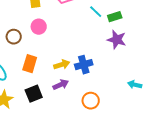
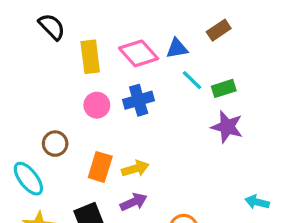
brown circle: (14, 37) -> (55, 144), moved
orange rectangle: (30, 64) -> (100, 167), moved
blue cross: (84, 65) -> (139, 100), moved

